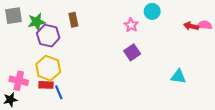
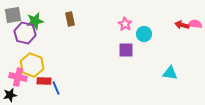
cyan circle: (152, 11) -> (144, 34), moved
purple hexagon: (48, 36) -> (25, 33), moved
purple square: (132, 52) -> (126, 50), turned 35
yellow hexagon: (48, 68) -> (32, 65), moved

